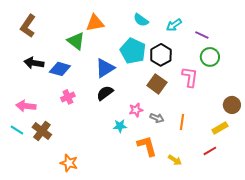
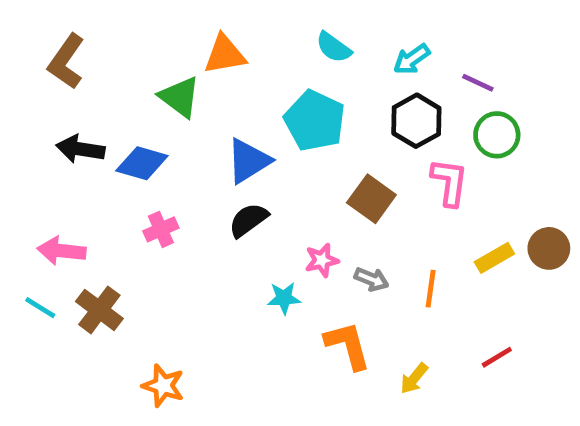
black hexagon: (161, 55) -> (416, 121), moved
yellow rectangle: (220, 128) -> (494, 258), moved
yellow arrow: (175, 160) -> (414, 379), turned 96

